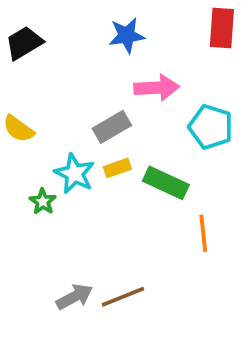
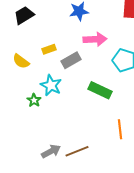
yellow rectangle: (117, 168) -> (49, 49), moved
orange line: (203, 233) -> (120, 129), moved

